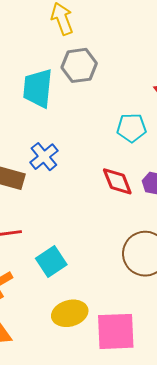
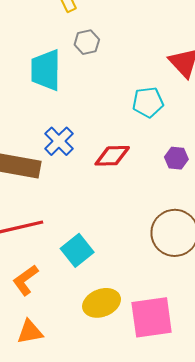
gray hexagon: (79, 65) -> (87, 42), size x0.7
red diamond: (117, 181) -> (112, 156), moved, turned -64

